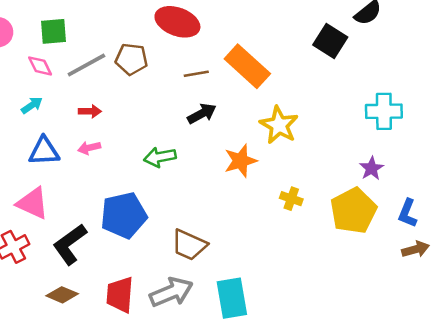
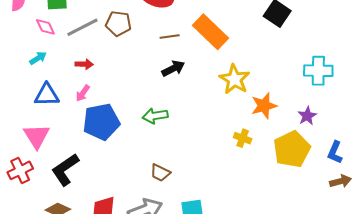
pink arrow: (89, 148) -> (83, 93), turned -42
green arrow: (160, 157) -> (155, 116), moved
orange star: (240, 161) -> (264, 106), moved
pink triangle: (33, 203) -> (37, 136), turned 32
blue pentagon: (124, 215) -> (101, 122), moved
brown trapezoid: (189, 245) -> (160, 173), size x0.7

